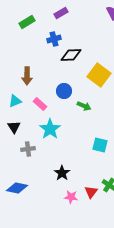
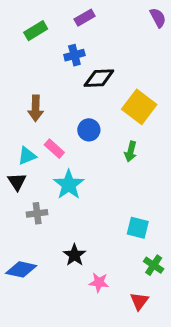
cyan triangle: (15, 101) -> (27, 156), moved
green arrow: (84, 106) -> (131, 151), moved, turned 80
cyan square: (100, 145) -> (138, 228), moved
black star: (62, 173) -> (74, 255), moved
red triangle: (91, 192) -> (139, 301), moved

